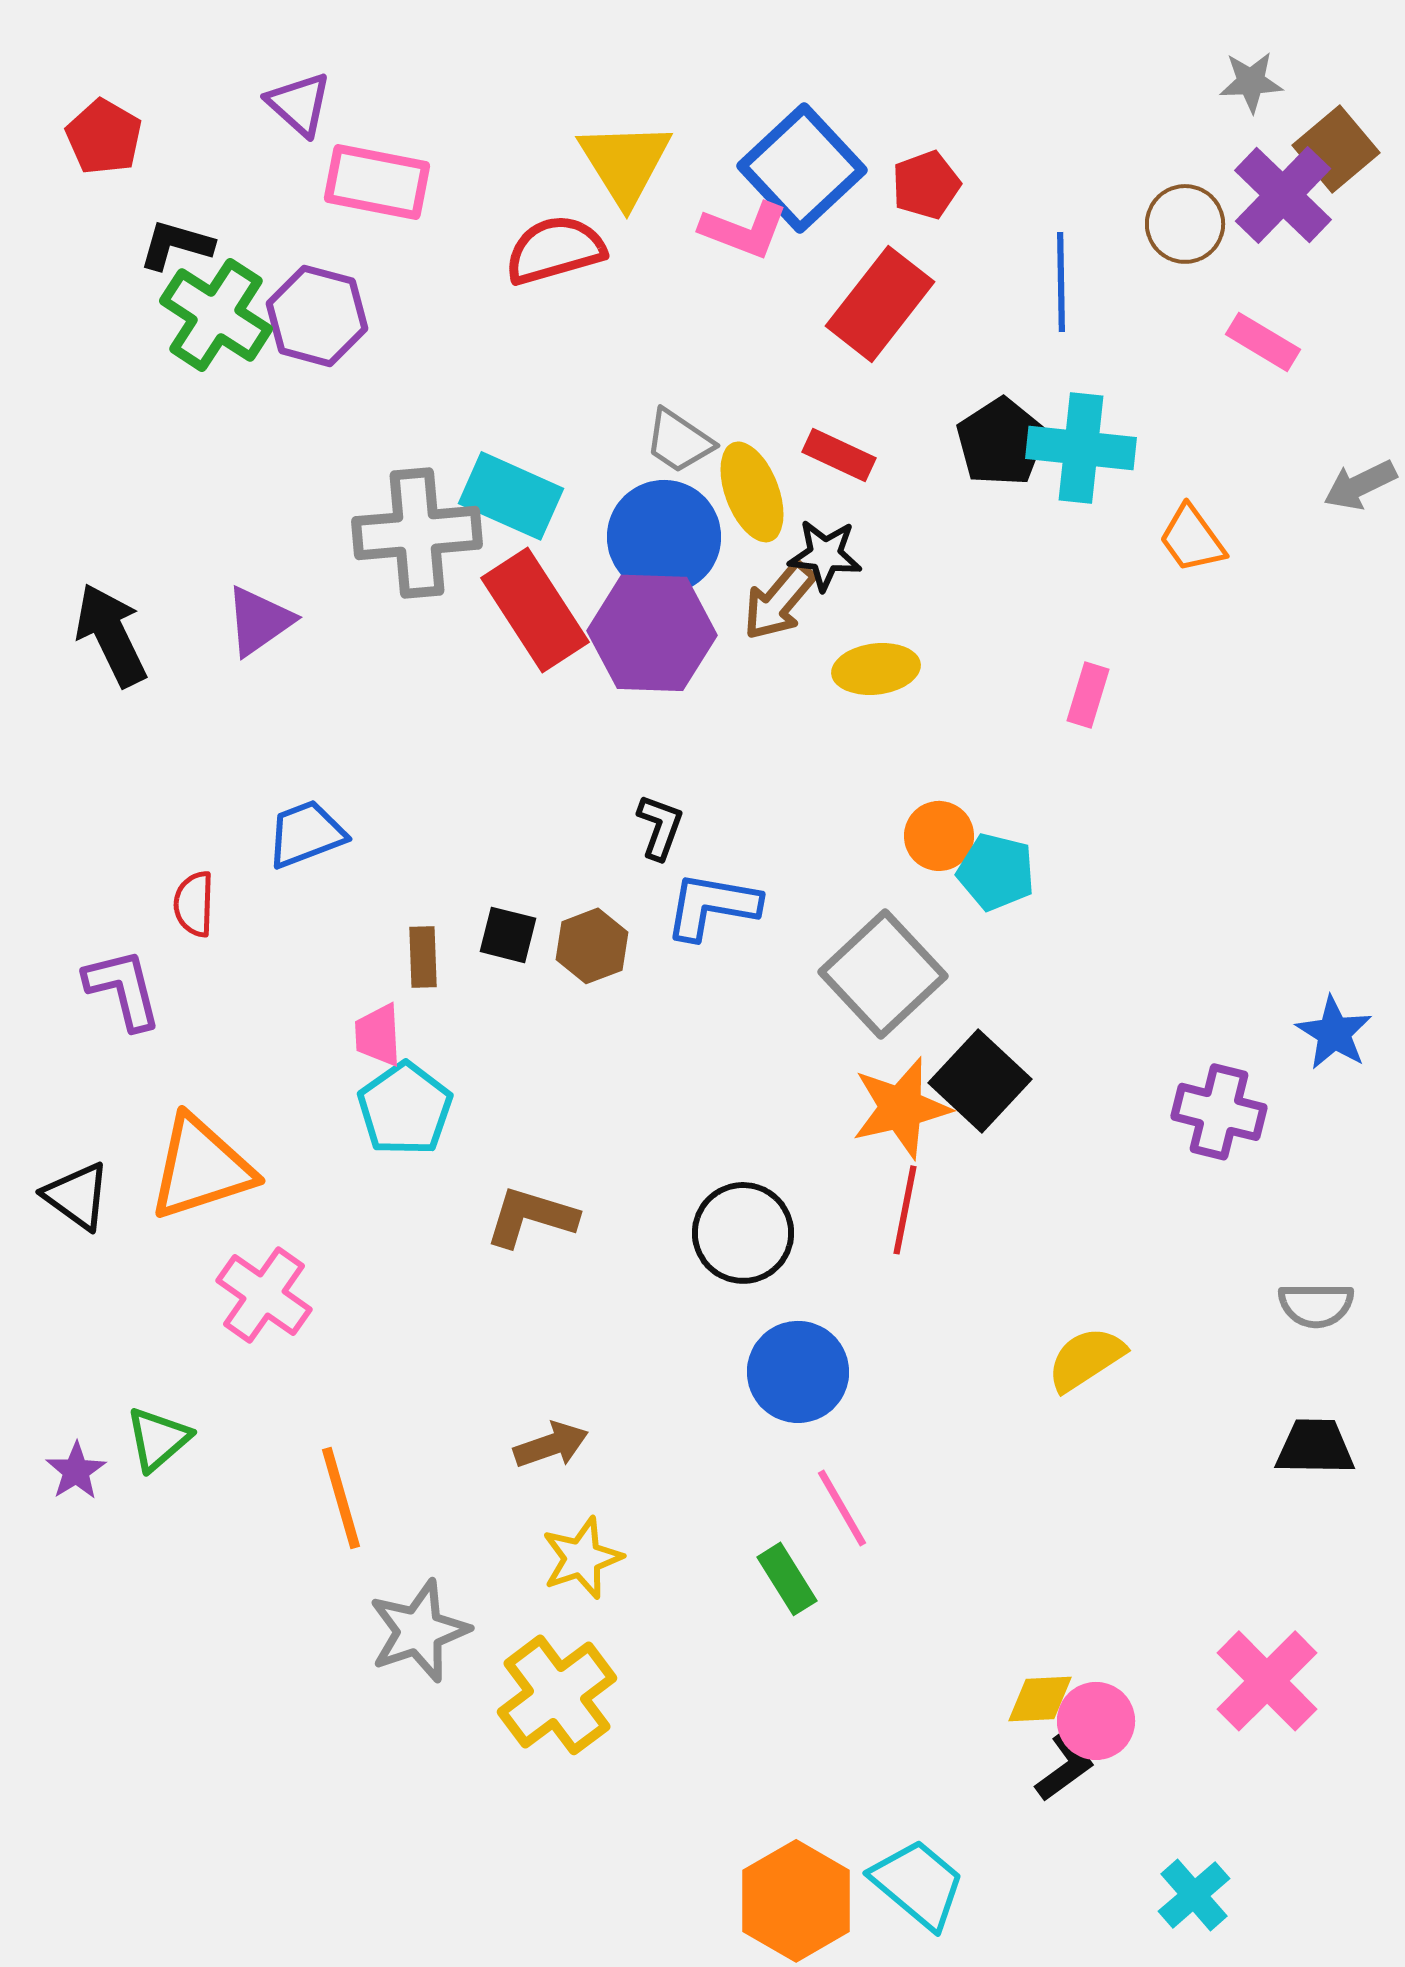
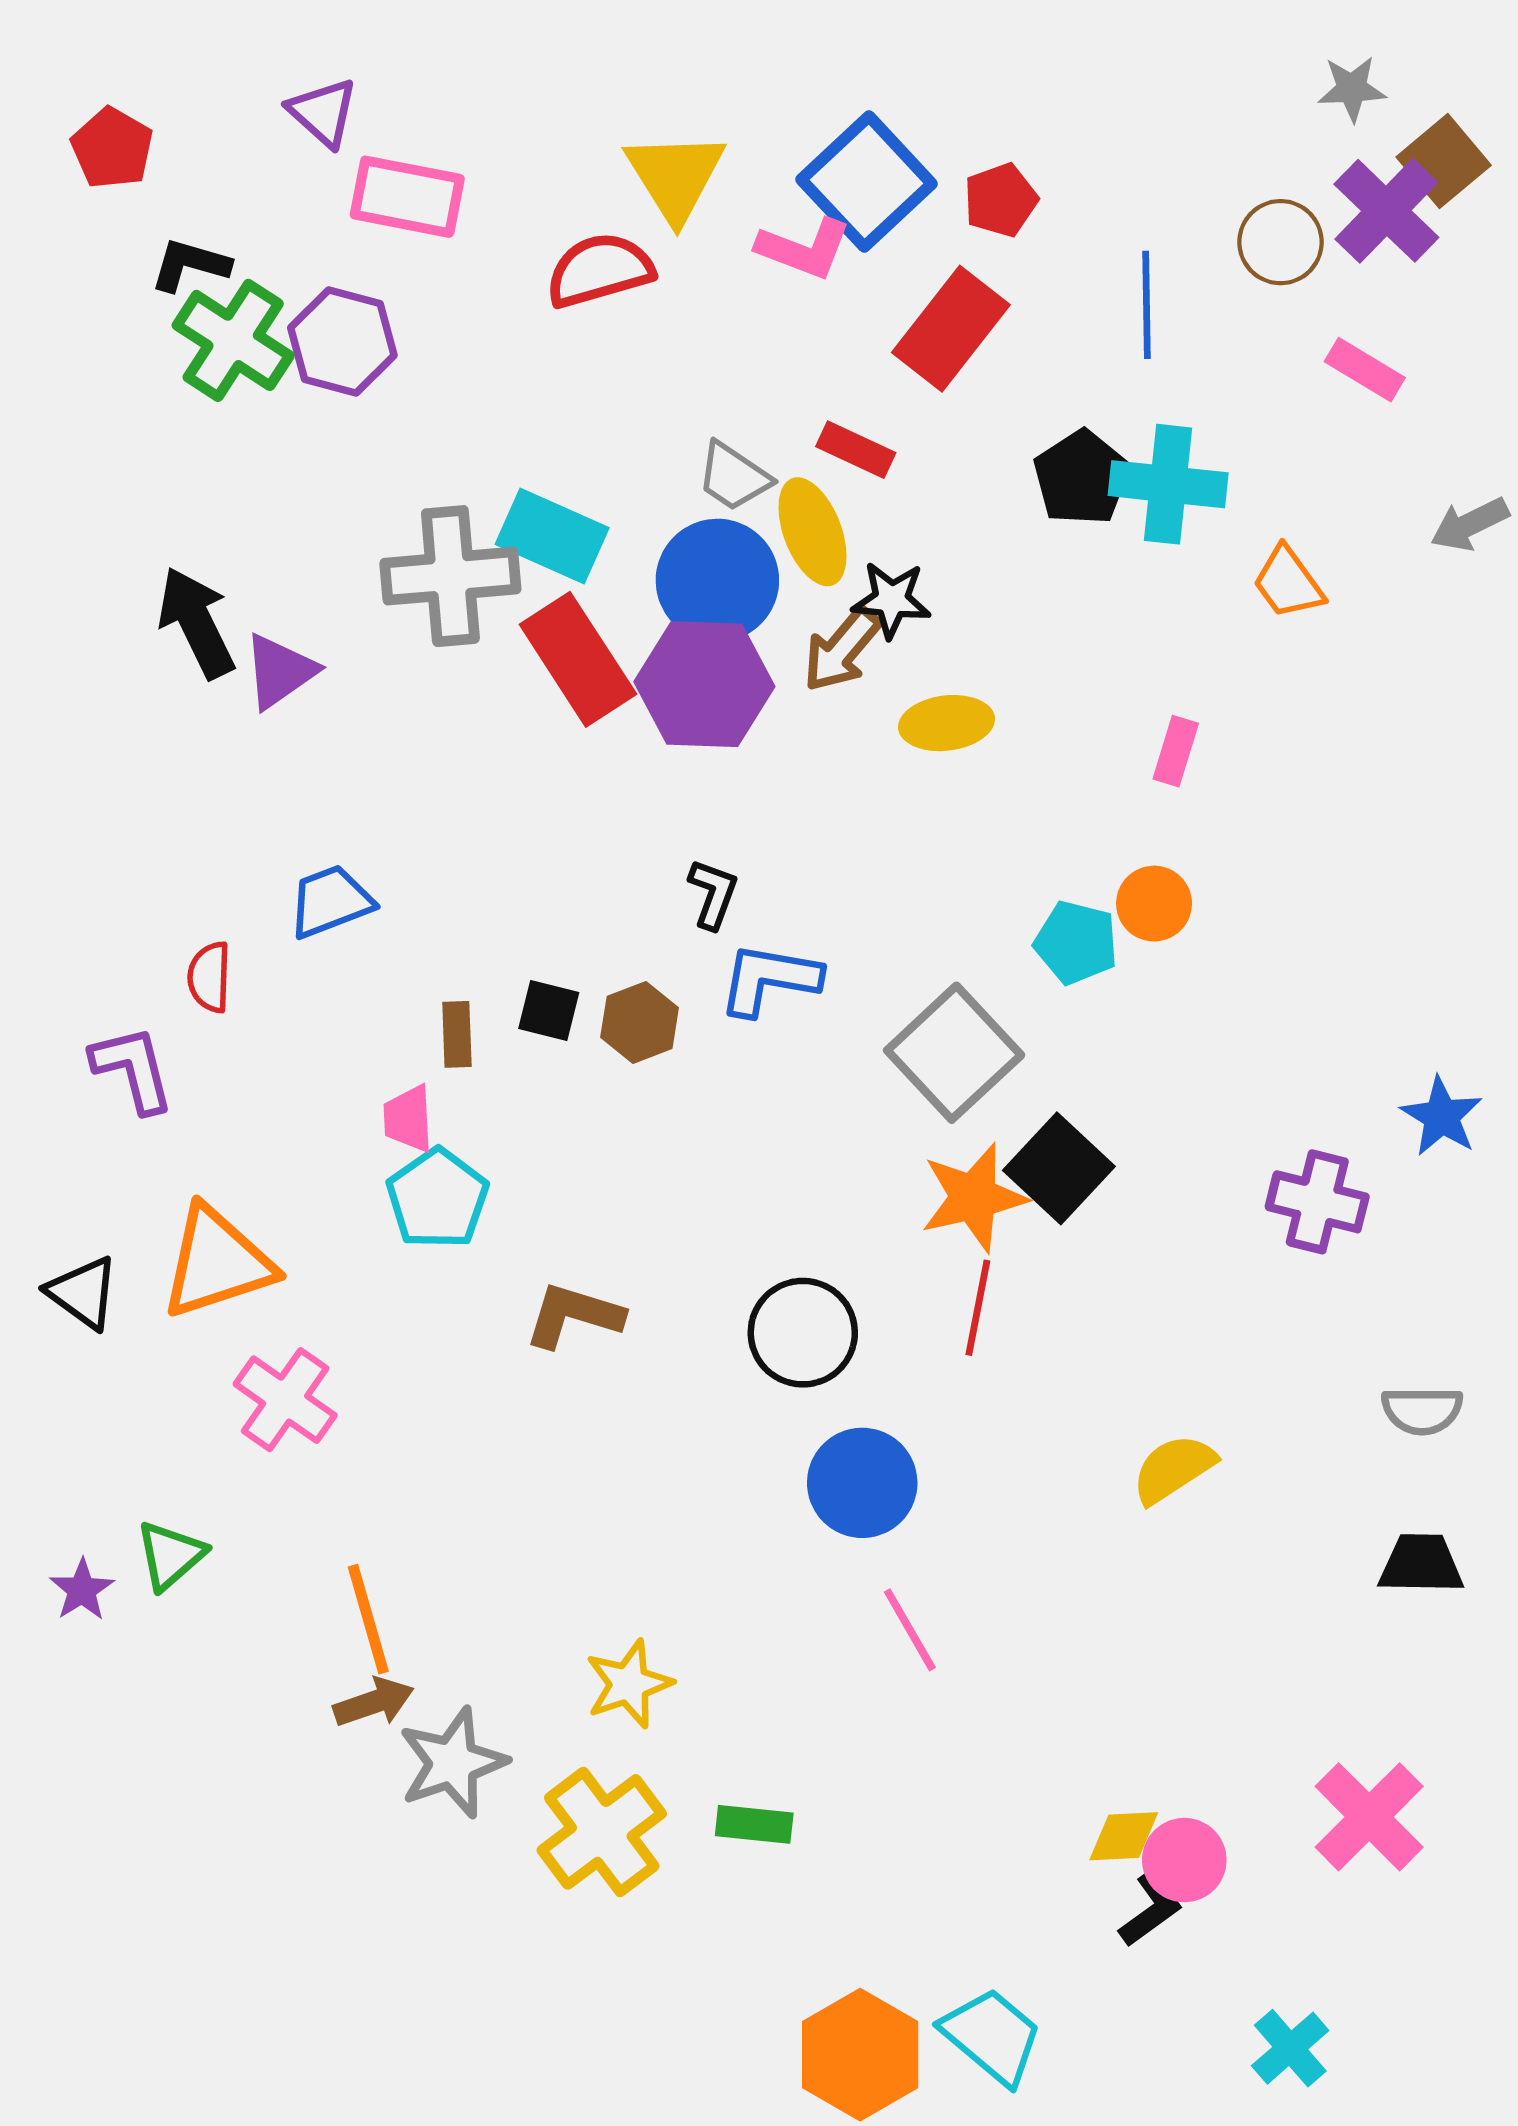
red rectangle: (839, 455) -> (856, 450), moved
black arrow: (111, 635) -> (196, 623), moved
orange circle: (939, 836) -> (1154, 904), moved
brown arrow: (551, 1445) -> (374, 1702), moved
green rectangle: (787, 1579) -> (754, 1824), moved, turned -52

